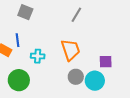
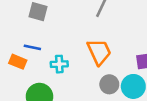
blue line: (18, 40) -> (32, 47), turned -64

